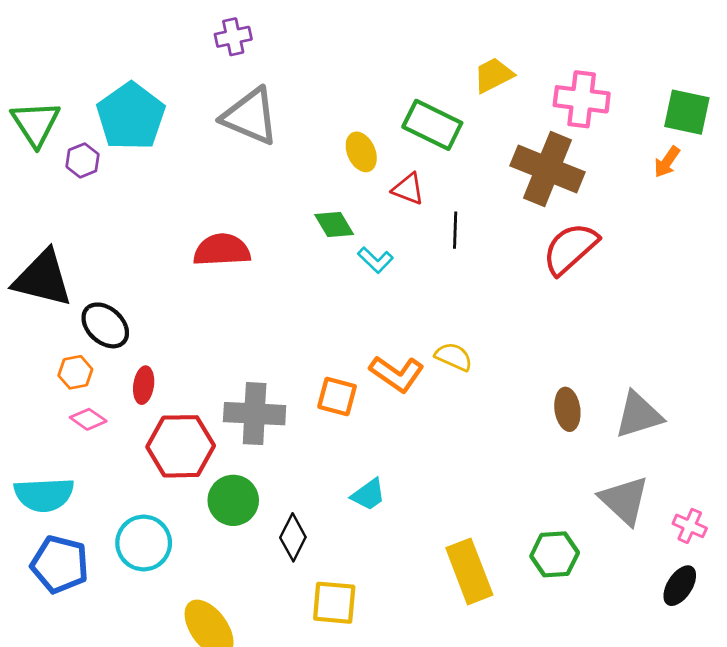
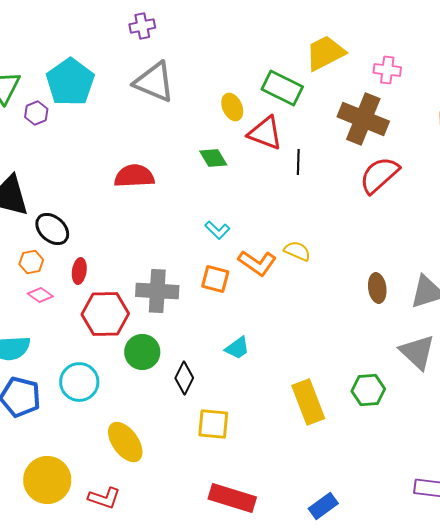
yellow trapezoid: (493, 75) -> (325, 53), size x1.4
pink cross: (582, 99) -> (387, 70), size x0.7
red triangle: (408, 189) -> (265, 133), size x1.5
cyan L-shape: (375, 260) -> (217, 230), moved

